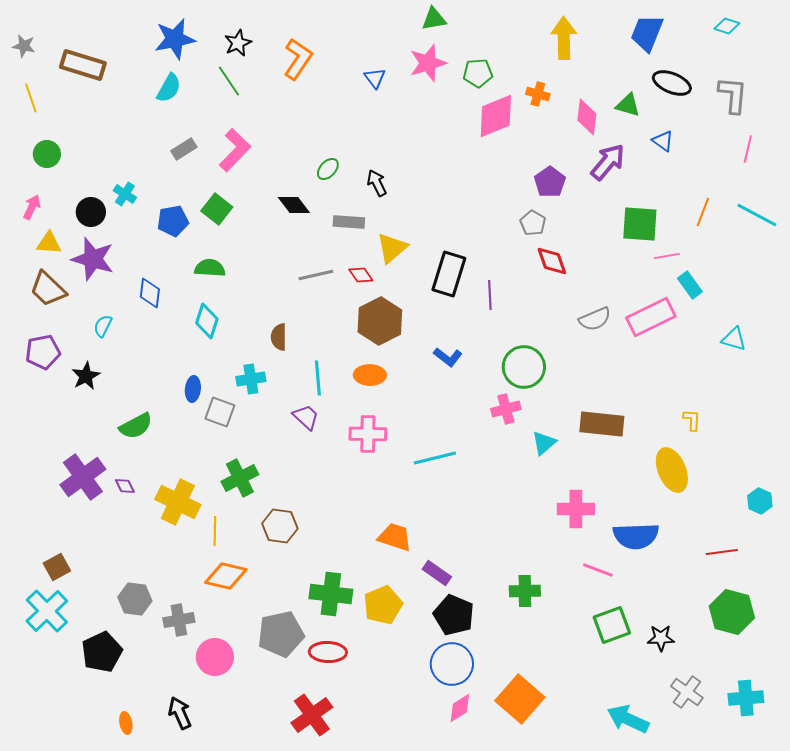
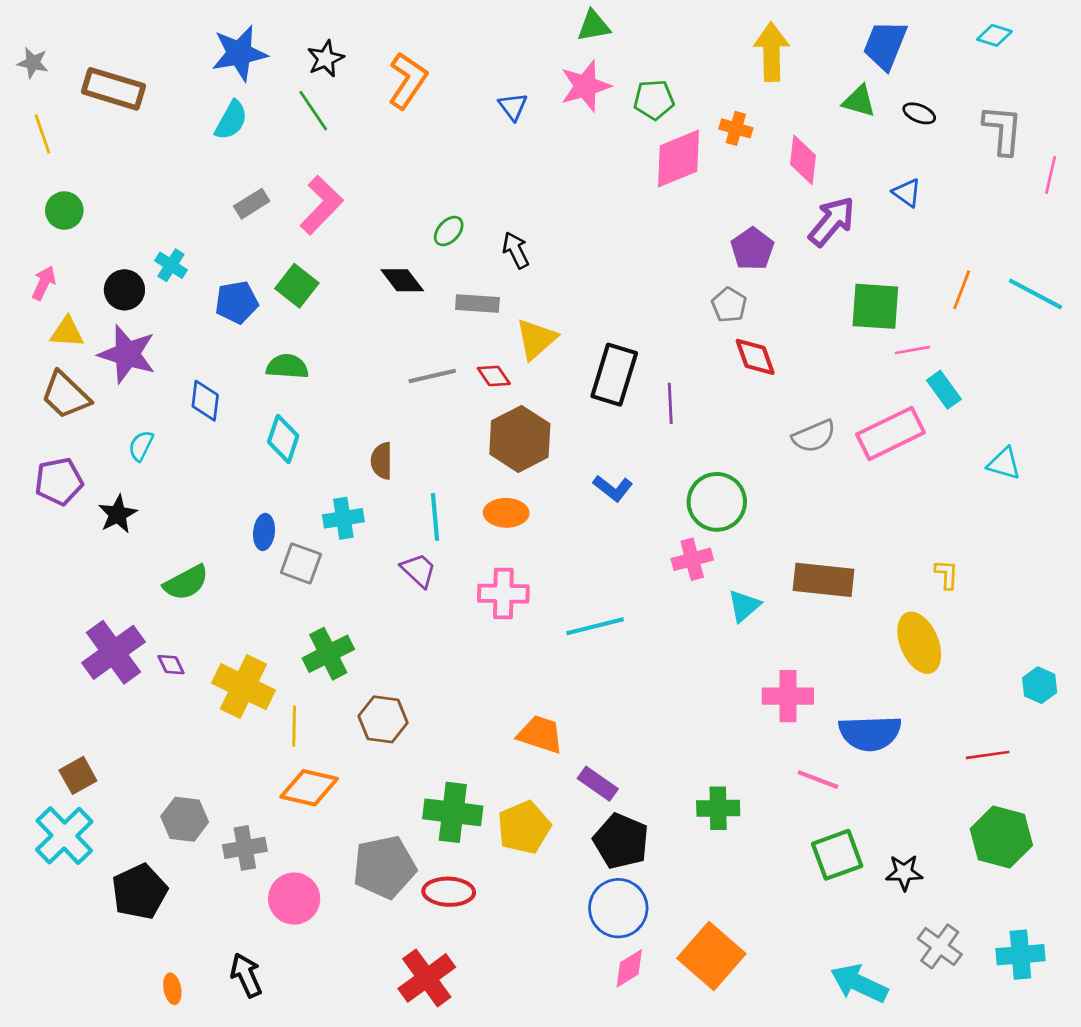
black ellipse: (672, 83) -> (919, 113), size x0.6
green triangle: (628, 105) -> (859, 101), moved
pink line: (748, 149) -> (1051, 175), moved

